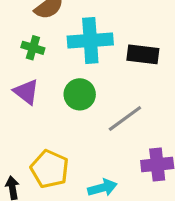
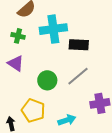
black rectangle: (143, 54) -> (79, 45), moved
green circle: (80, 94) -> (47, 80), moved

